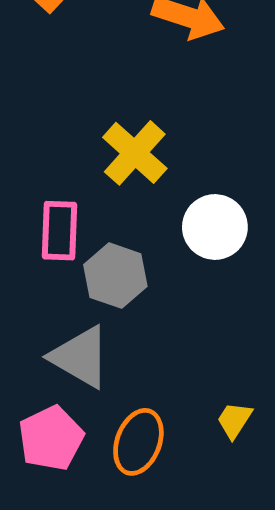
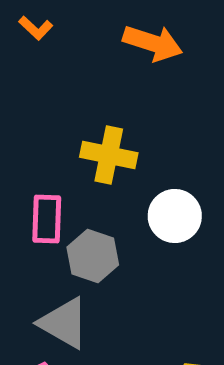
yellow cross: (135, 153) -> (109, 155), turned -30

